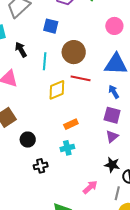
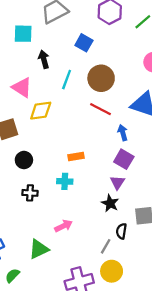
yellow diamond: (57, 90) -> (41, 111), moved
blue arrow: (114, 92) -> (123, 133), moved
purple triangle: (112, 136) -> (117, 182), turned -32
black star: (112, 165) -> (110, 203), moved
pink arrow: (90, 187) -> (64, 226), moved

